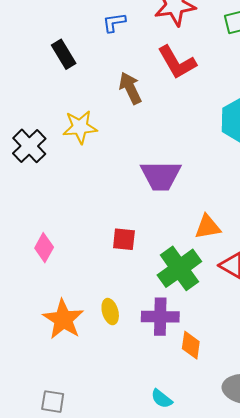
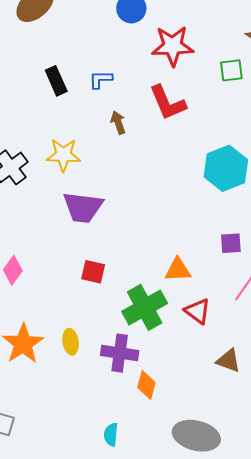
blue L-shape: (114, 22) -> (101, 79), moved
brown arrow: (130, 88) -> (118, 123), size x0.7
purple trapezoid: (161, 176) -> (83, 207), moved
cyan semicircle: (162, 399) -> (111, 435), turned 50

